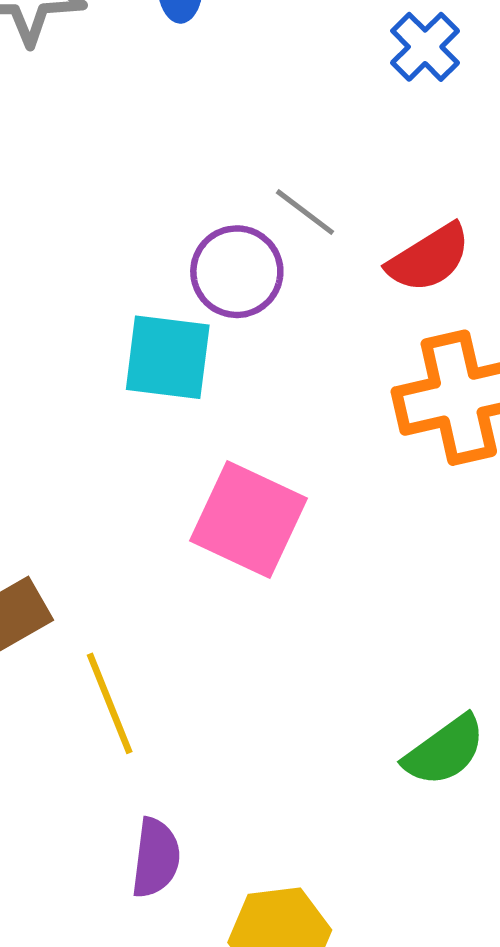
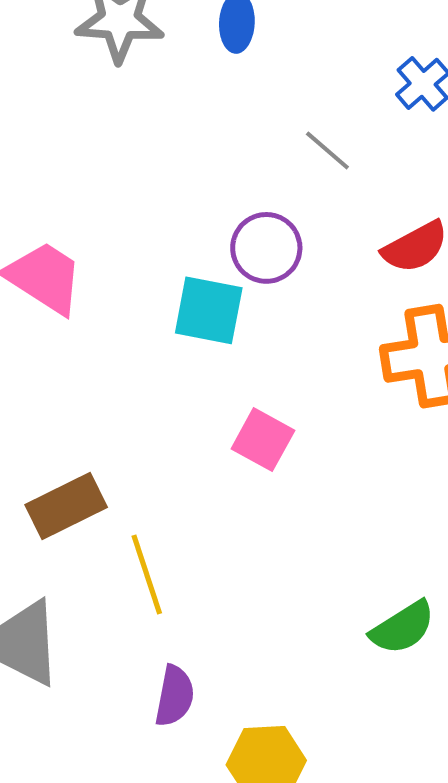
gray line: (305, 212) -> (327, 151), moved
pink square: (248, 519) -> (263, 440), size x0.7

